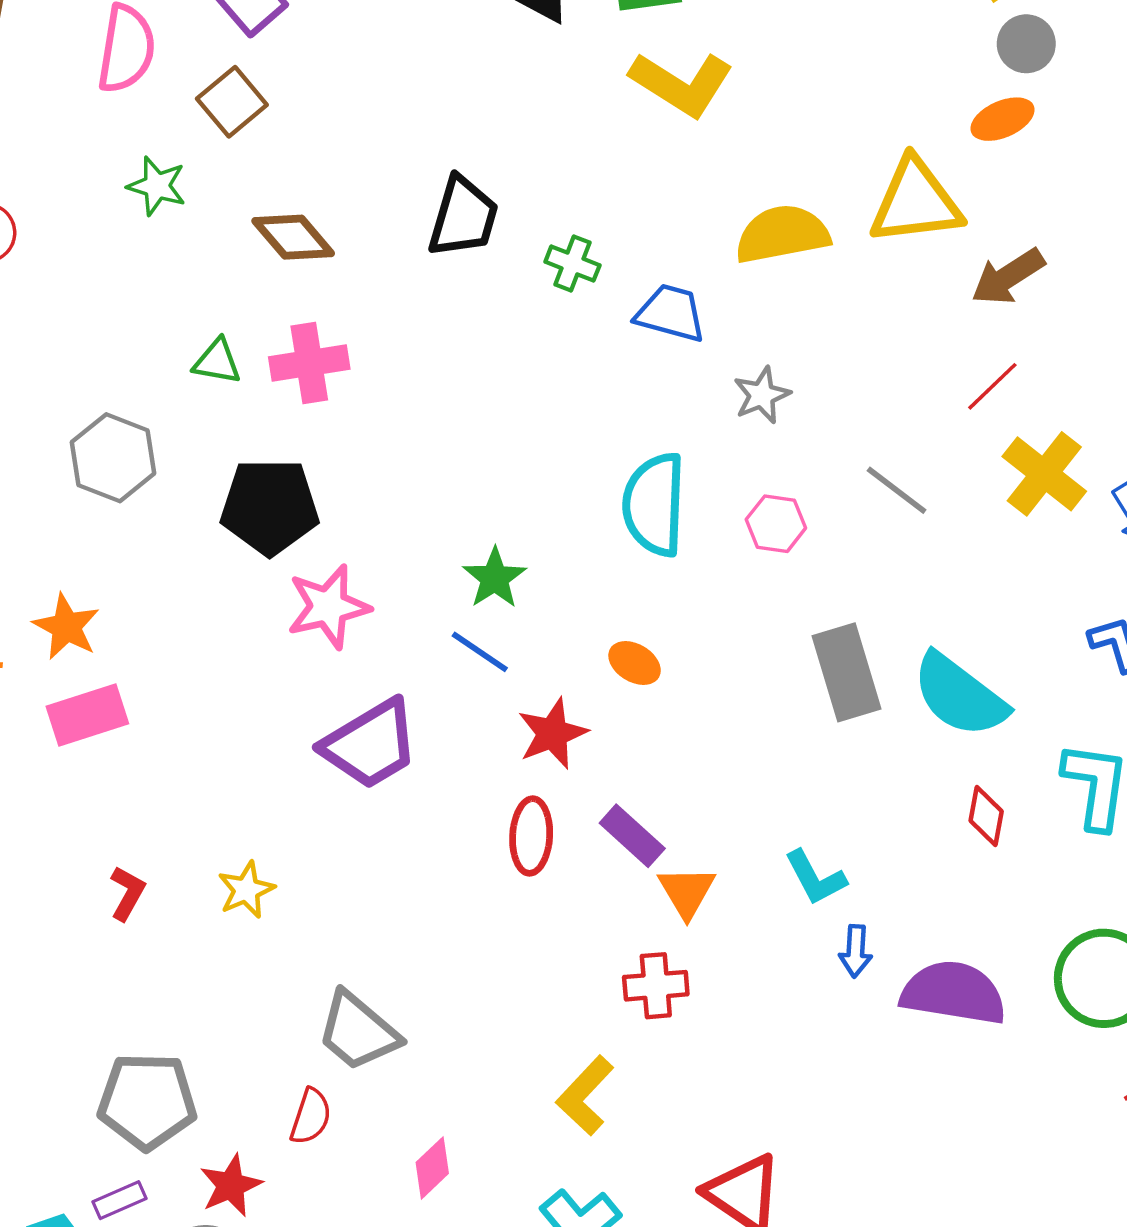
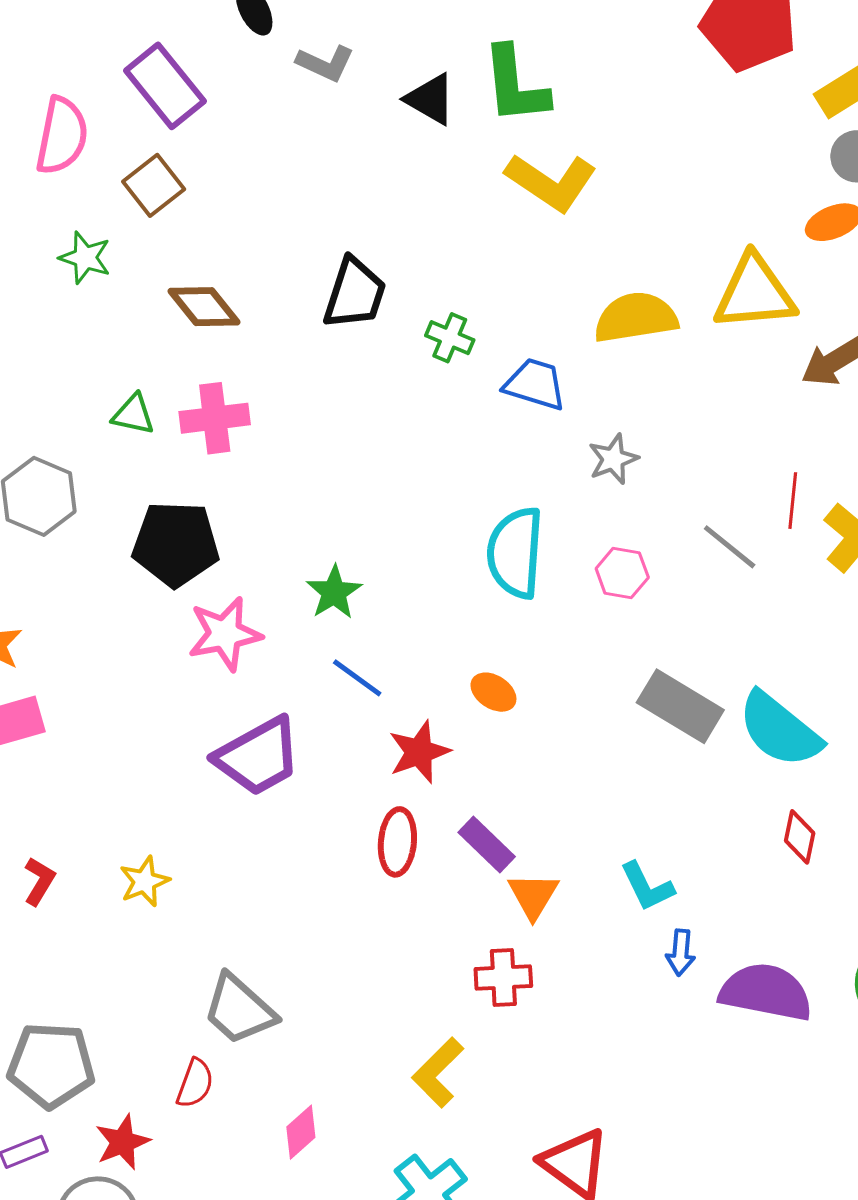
red line: (992, 386) -> (793, 501), moved, turned -42
green star: (495, 578) -> (334, 592), moved
gray rectangle: (846, 672) -> (680, 706), turned -44

